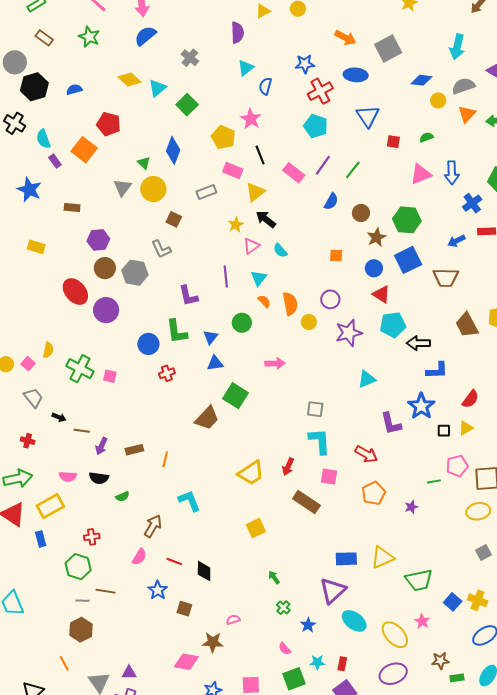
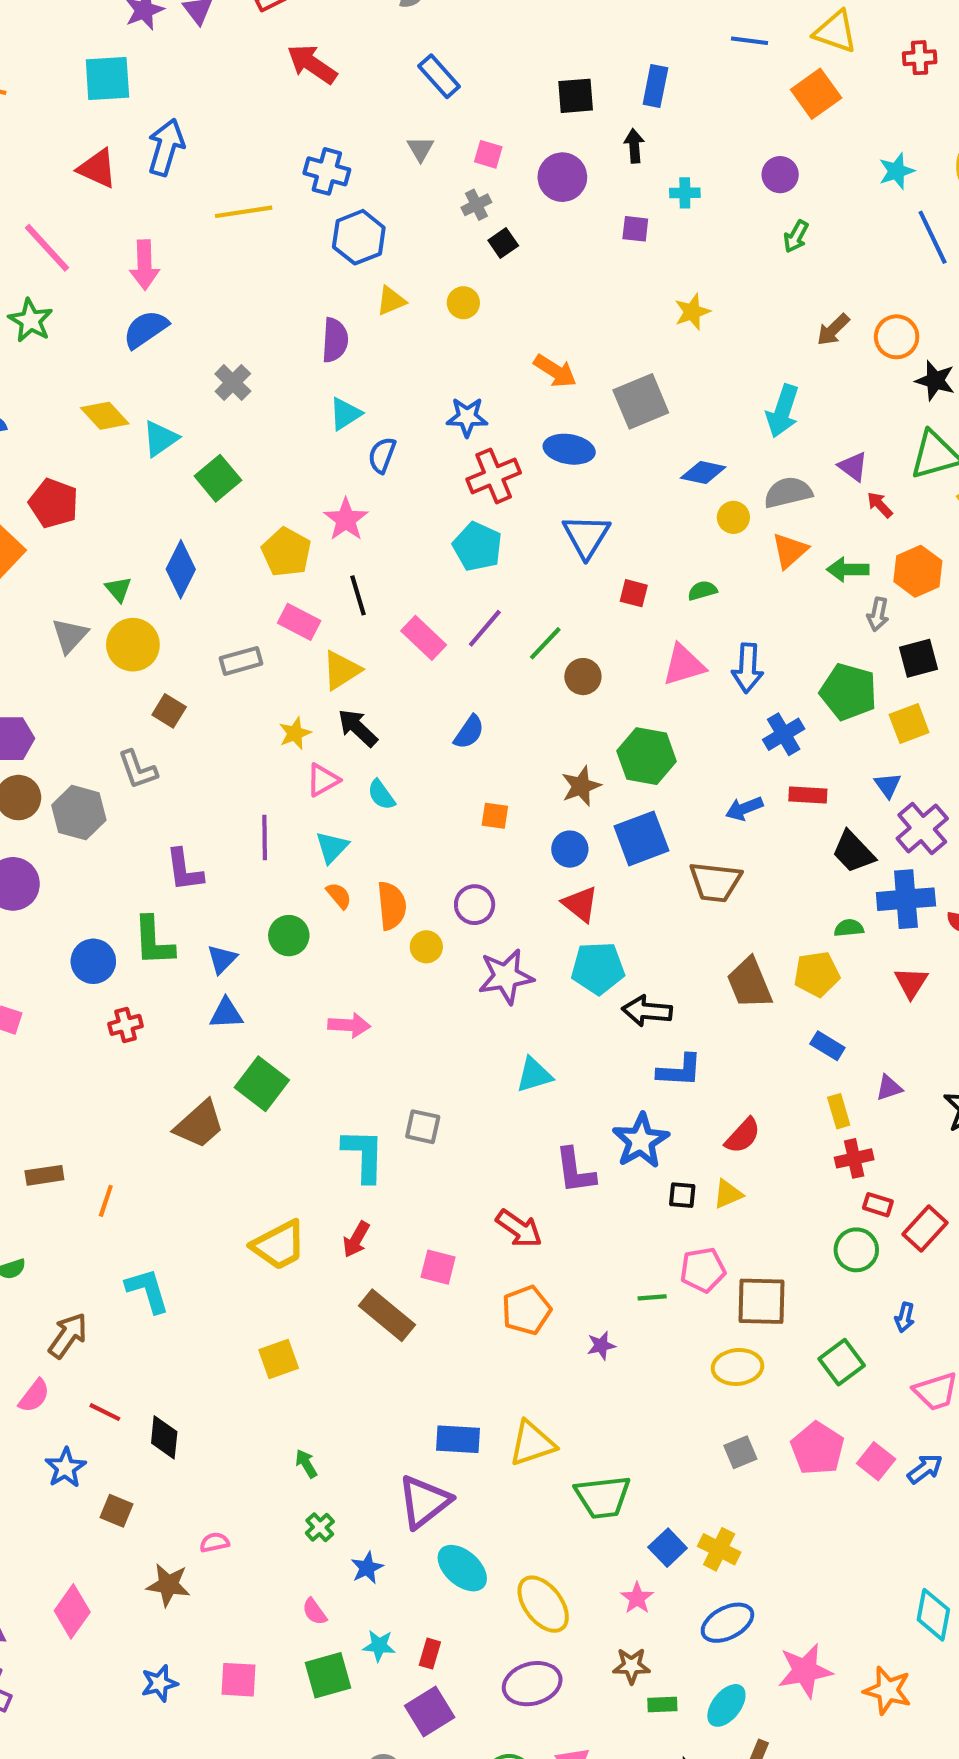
blue semicircle: (331, 201) -> (469, 732), moved
brown circle: (361, 213) -> (583, 677), moved
cyan L-shape: (320, 441) -> (364, 1155), moved
pink star: (422, 621) -> (637, 1598), moved
pink diamond: (186, 662) -> (72, 1611), moved, turned -70

